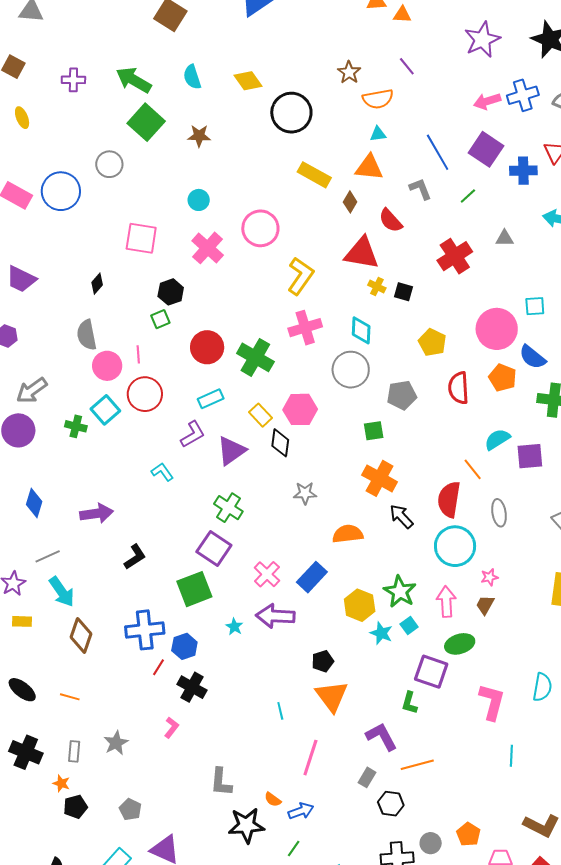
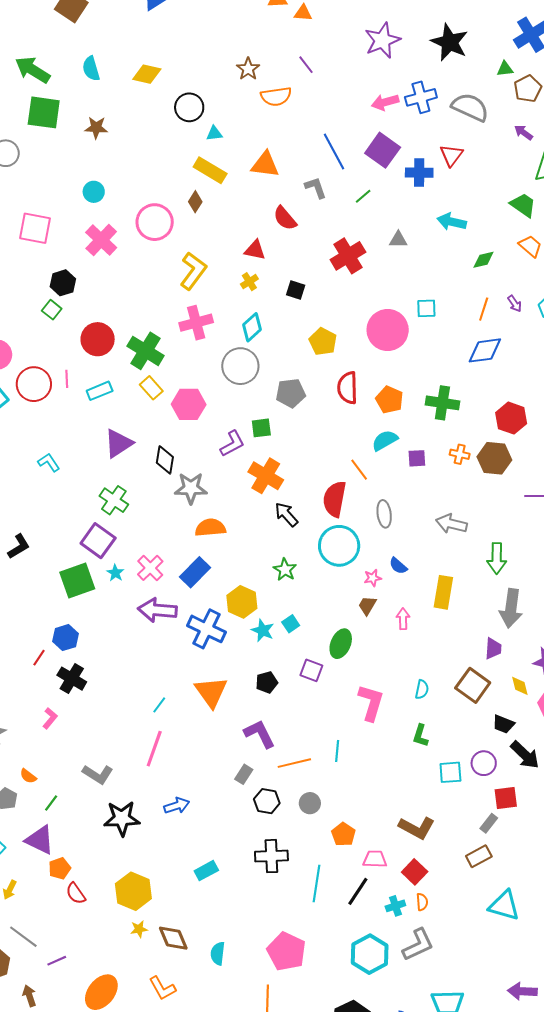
yellow diamond: (248, 81) -> (147, 74), turned -44
black circle: (291, 113) -> (189, 107), size x0.7
green square: (146, 122) -> (44, 112), turned -36
cyan triangle: (378, 134) -> (214, 133), moved
brown diamond: (350, 202) -> (195, 202), moved
red triangle: (362, 253) -> (255, 250), size x0.6
yellow cross: (377, 287) -> (249, 282), moved, turned 30
green square: (160, 319) -> (52, 310), turned -30
cyan diamond: (361, 330) -> (252, 327), turned 44
pink line: (138, 354) -> (67, 379), moved
blue semicircle: (532, 357) -> (398, 566), moved, size x0.7
orange pentagon: (503, 378) -> (389, 400), moved
yellow rectangle: (260, 415) -> (151, 388), moved
purple L-shape: (193, 434) -> (232, 444), moved
black diamond: (280, 443) -> (165, 460), moved
purple square: (530, 456) -> (417, 458), size x0.7
gray star: (305, 493) -> (191, 488), size x1.4
orange semicircle: (348, 534) -> (210, 528), moved
green star: (400, 592) -> (285, 570), moved, size x0.7
pink arrow: (446, 602) -> (403, 619), moved, size x0.7
cyan star: (234, 627) -> (115, 573), moved
blue cross: (145, 630) -> (206, 629), moved, turned 30
green ellipse: (460, 644) -> (341, 644), turned -52
black pentagon: (323, 661) -> (267, 682), moved
purple square: (431, 672) -> (311, 670), size x0.7
cyan semicircle: (542, 687) -> (422, 689), size x0.7
green L-shape: (409, 703) -> (420, 736), moved
cyan line: (280, 711) -> (159, 705), turned 48
cyan line: (511, 756) -> (337, 751), moved
pink line: (310, 758) -> (154, 749), moved
gray L-shape: (221, 782) -> (98, 774), turned -64
orange semicircle: (273, 800) -> (28, 776), moved
gray circle: (431, 843) -> (310, 803), moved
green line: (294, 848) -> (51, 803), moved

